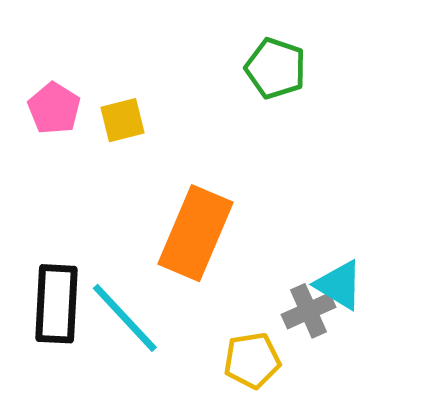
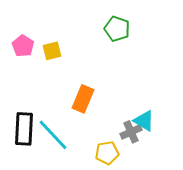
orange rectangle: (195, 233) -> (83, 99), size x0.7

